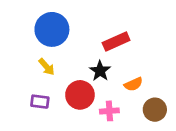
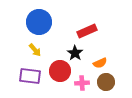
purple rectangle: (40, 102) -> (30, 76), size x1.5
brown circle: (155, 110) -> (106, 82), moved

